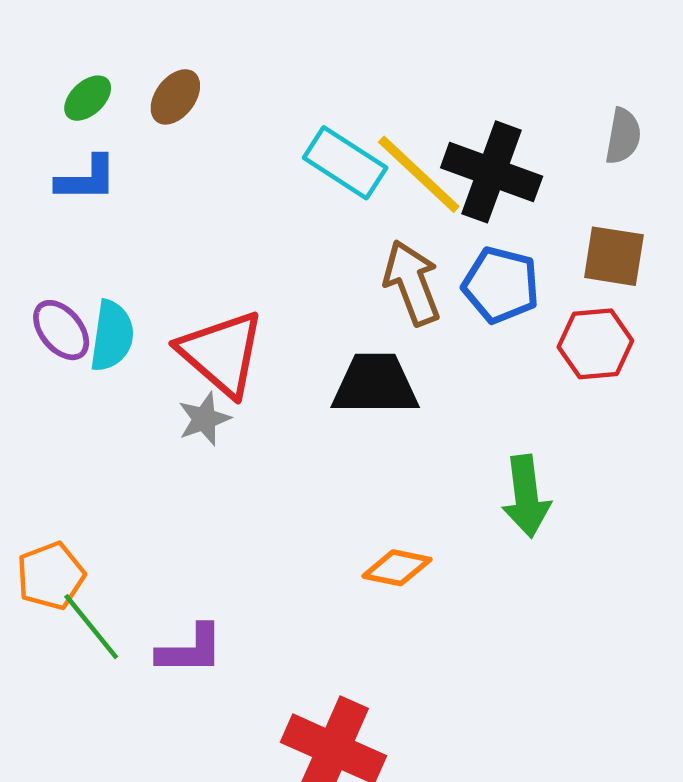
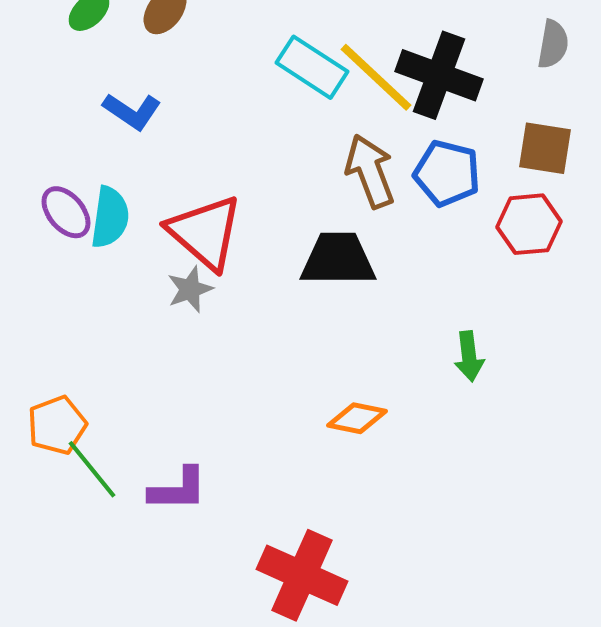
blue L-shape: (87, 179) -> (132, 111), moved, turned 34
green arrow: (526, 496) -> (469, 356), size x0.7

